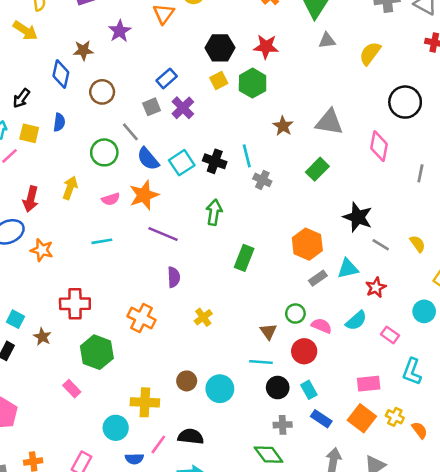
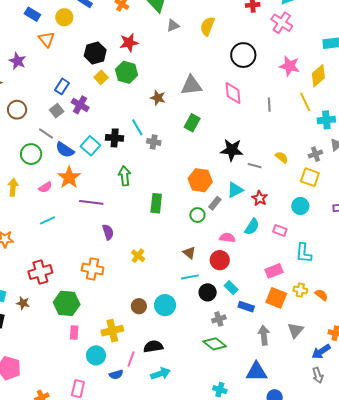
green circle: (295, 314) -> (197, 215), moved
pink rectangle: (72, 389) -> (74, 333), moved, turned 64

